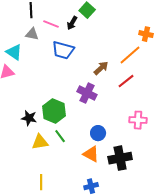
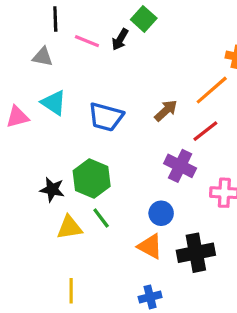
gray triangle: (32, 34) -> (43, 57), moved
blue trapezoid: (63, 50) -> (106, 117), moved
cyan triangle: (14, 52) -> (54, 103), moved
purple cross: (87, 93) -> (180, 166), moved

